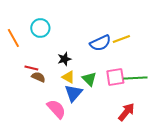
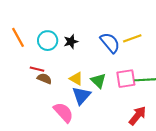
cyan circle: (40, 28) -> (48, 41), moved
blue semicircle: (100, 43) -> (110, 43), turned -105
black star: (64, 59) -> (71, 42), moved

